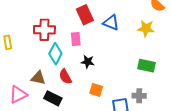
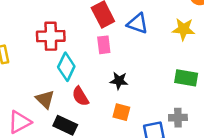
pink rectangle: (76, 39) -> (104, 45), moved
black star: (88, 62) -> (119, 81), moved
brown triangle: (38, 78) -> (45, 99), turned 35

